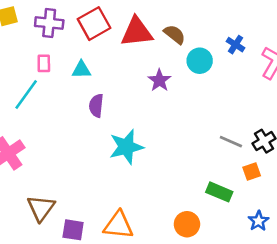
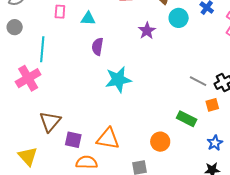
cyan line: (26, 94) -> (42, 49), moved, turned -35

